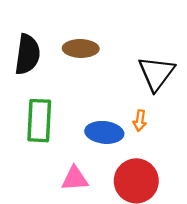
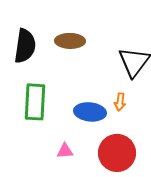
pink triangle: (75, 179) -> (65, 151), size x0.7

